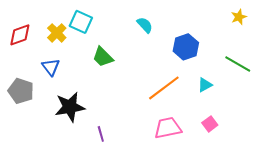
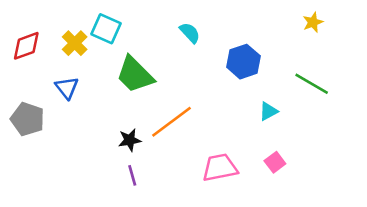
green trapezoid: (103, 57) -> (135, 75), size x1.4
orange line: (164, 88) -> (171, 122), moved
black star: (70, 107) -> (130, 140), moved, size x0.6

